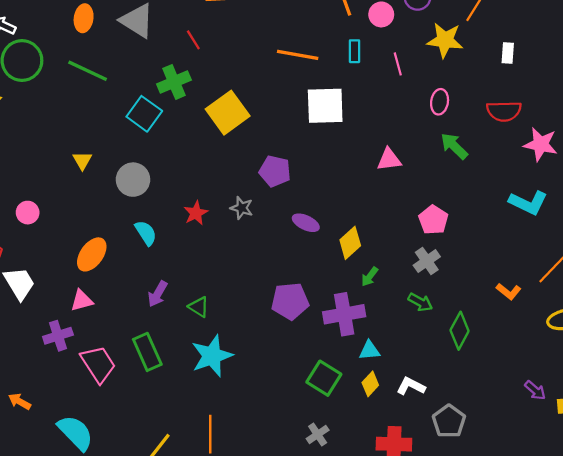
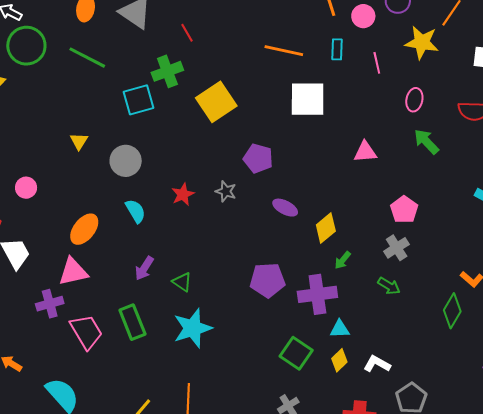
cyan square: (144, 114) -> (139, 100), turned 36
pink triangle: (82, 301) -> (73, 272), size x1.4
green diamond: (460, 331) -> (452, 311), moved

